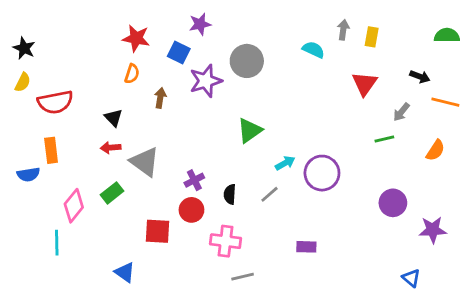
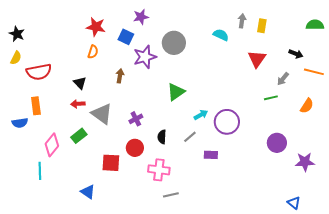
brown arrow: (160, 98) -> (120, 76), moved
purple cross: (194, 180) -> (136, 119), moved
purple rectangle: (306, 247) -> (211, 155), moved
blue triangle: (411, 278) -> (294, 203), moved

